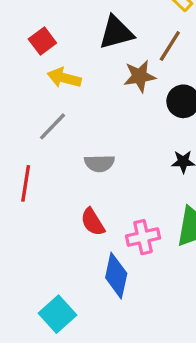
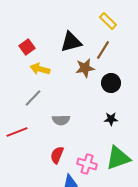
red line: (26, 183) -> (17, 132), turned 60
red semicircle: (93, 222) -> (57, 155), turned 54
pink cross: (143, 237) -> (87, 164), turned 30

